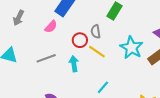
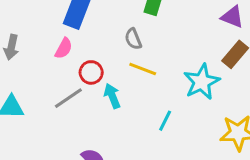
red circle: (80, 40) -> (91, 72), moved
cyan star: (131, 48) -> (202, 82), moved, turned 30

